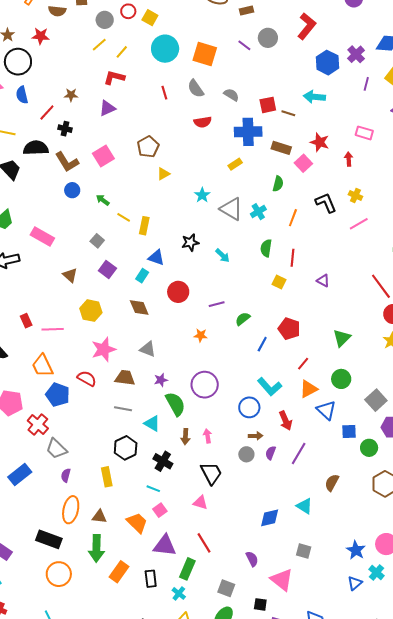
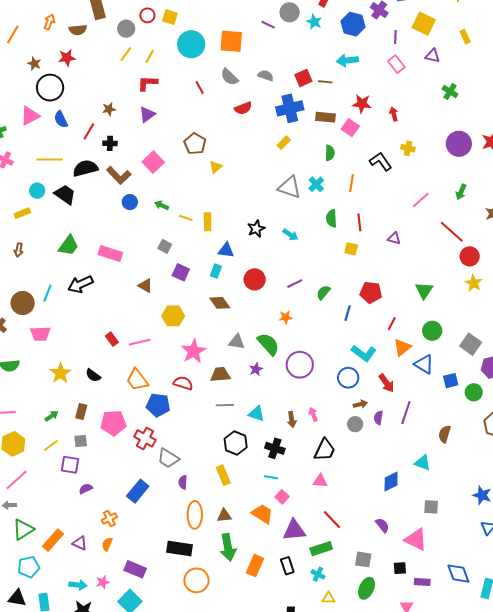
pink rectangle: (364, 133) -> (396, 64), moved, turned 48
cyan star: (202, 195) -> (314, 22), moved
pink line: (359, 224) -> (421, 200), moved
green semicircle: (175, 404) -> (268, 344), moved
black trapezoid: (211, 473) -> (325, 450), turned 65
green rectangle: (187, 569) -> (321, 549), turned 60

